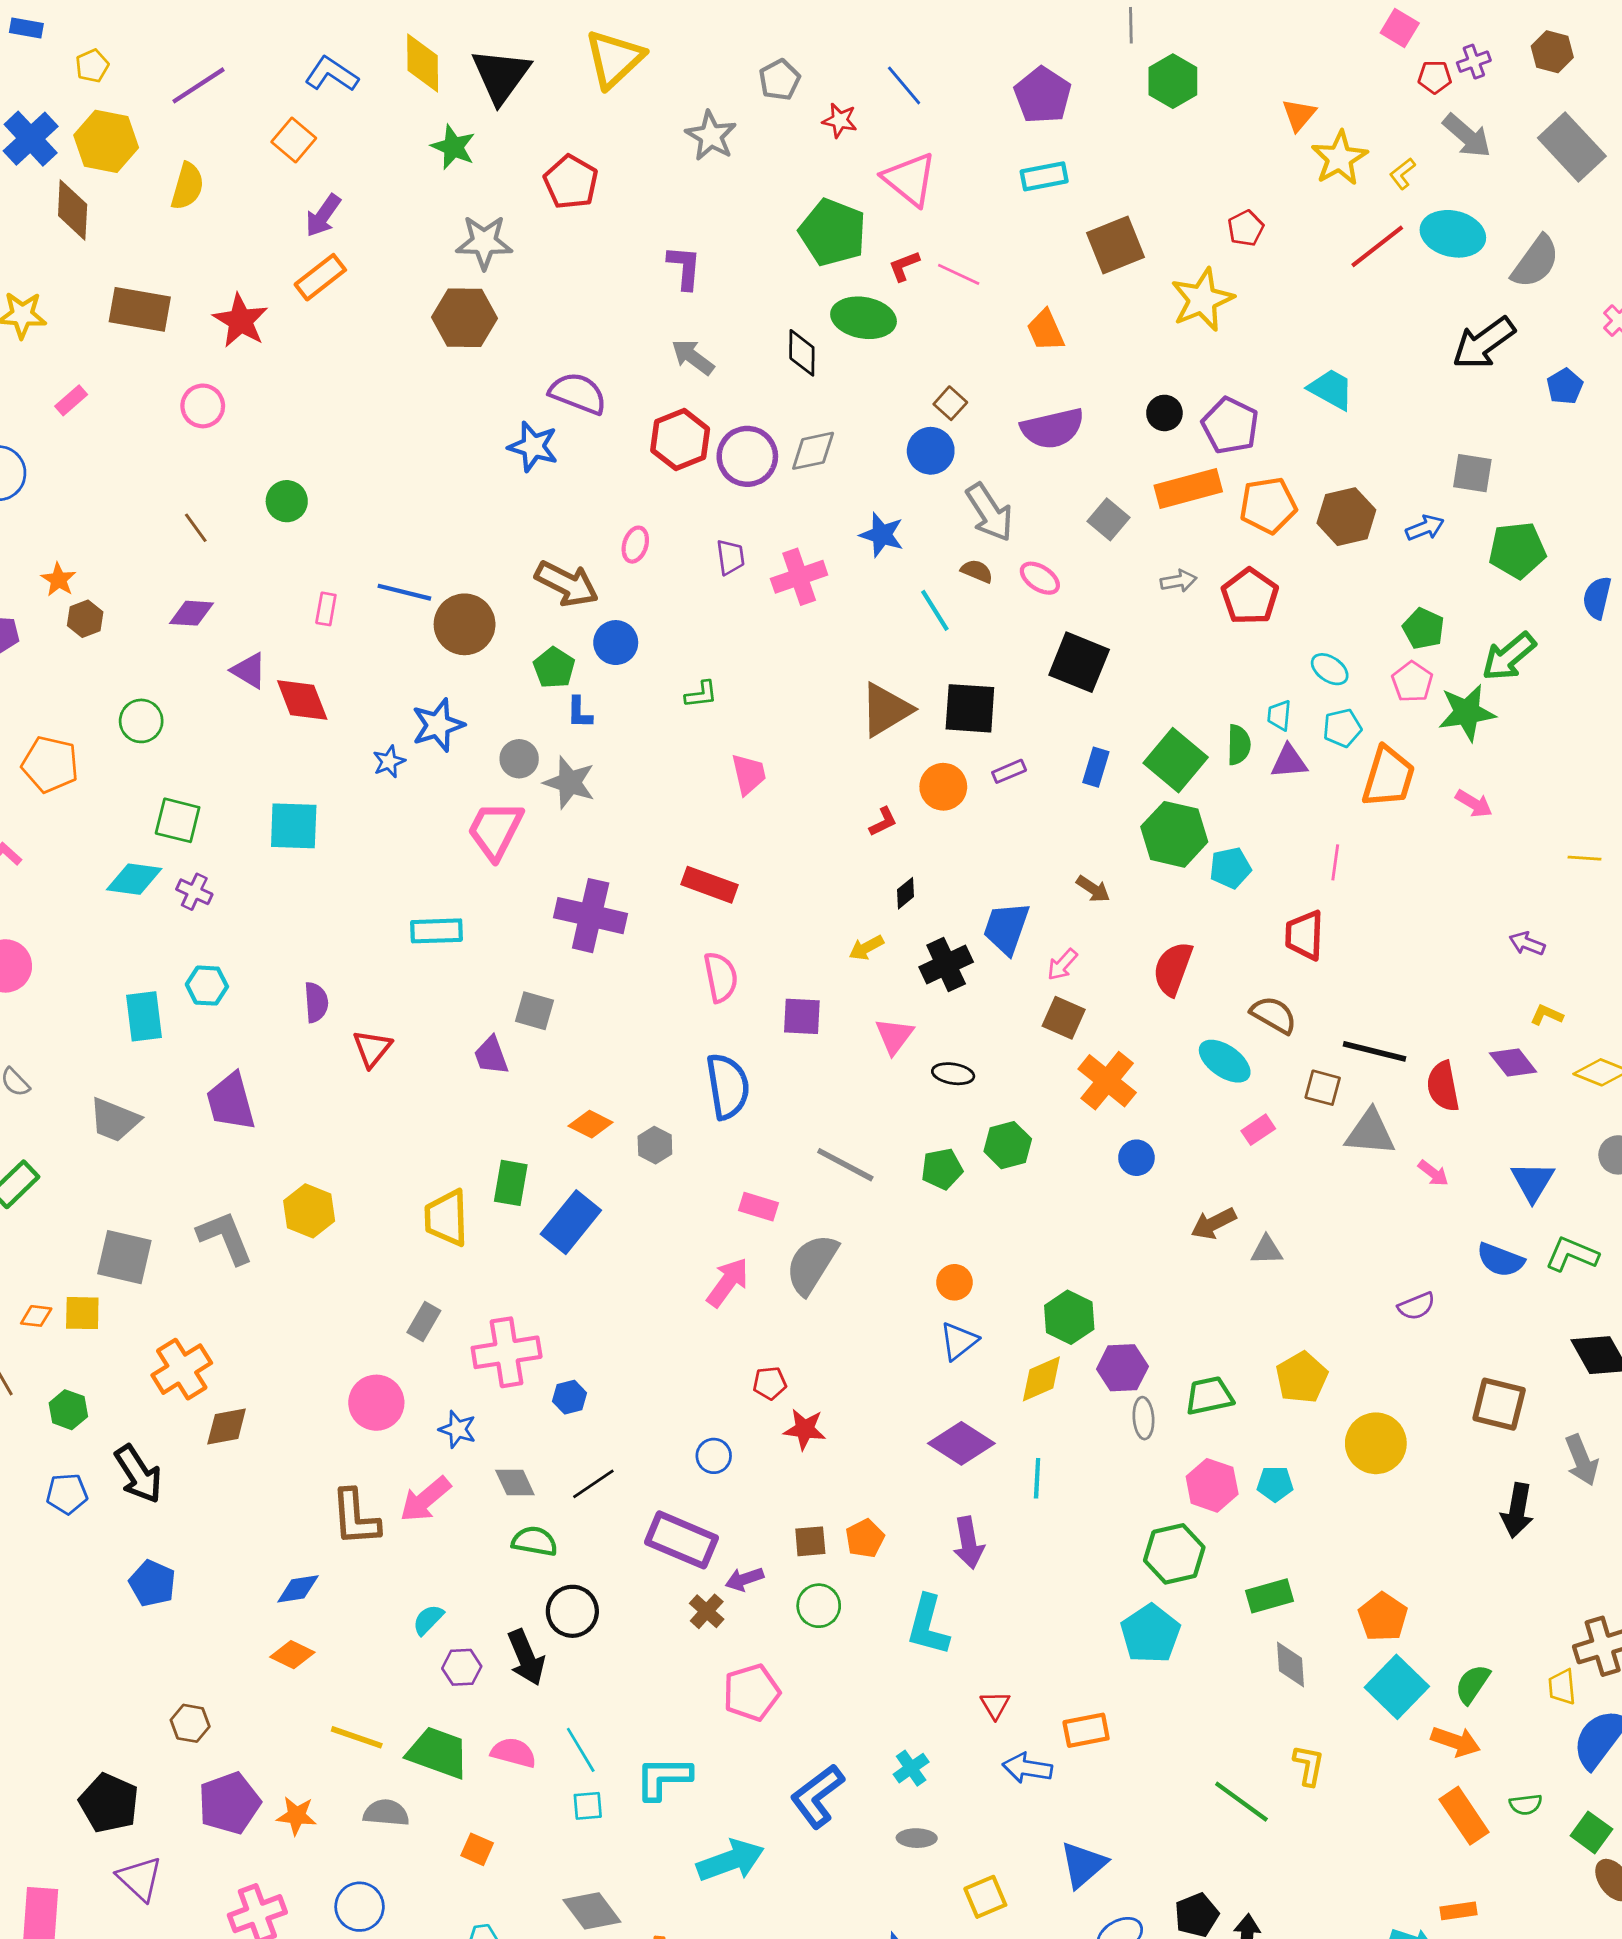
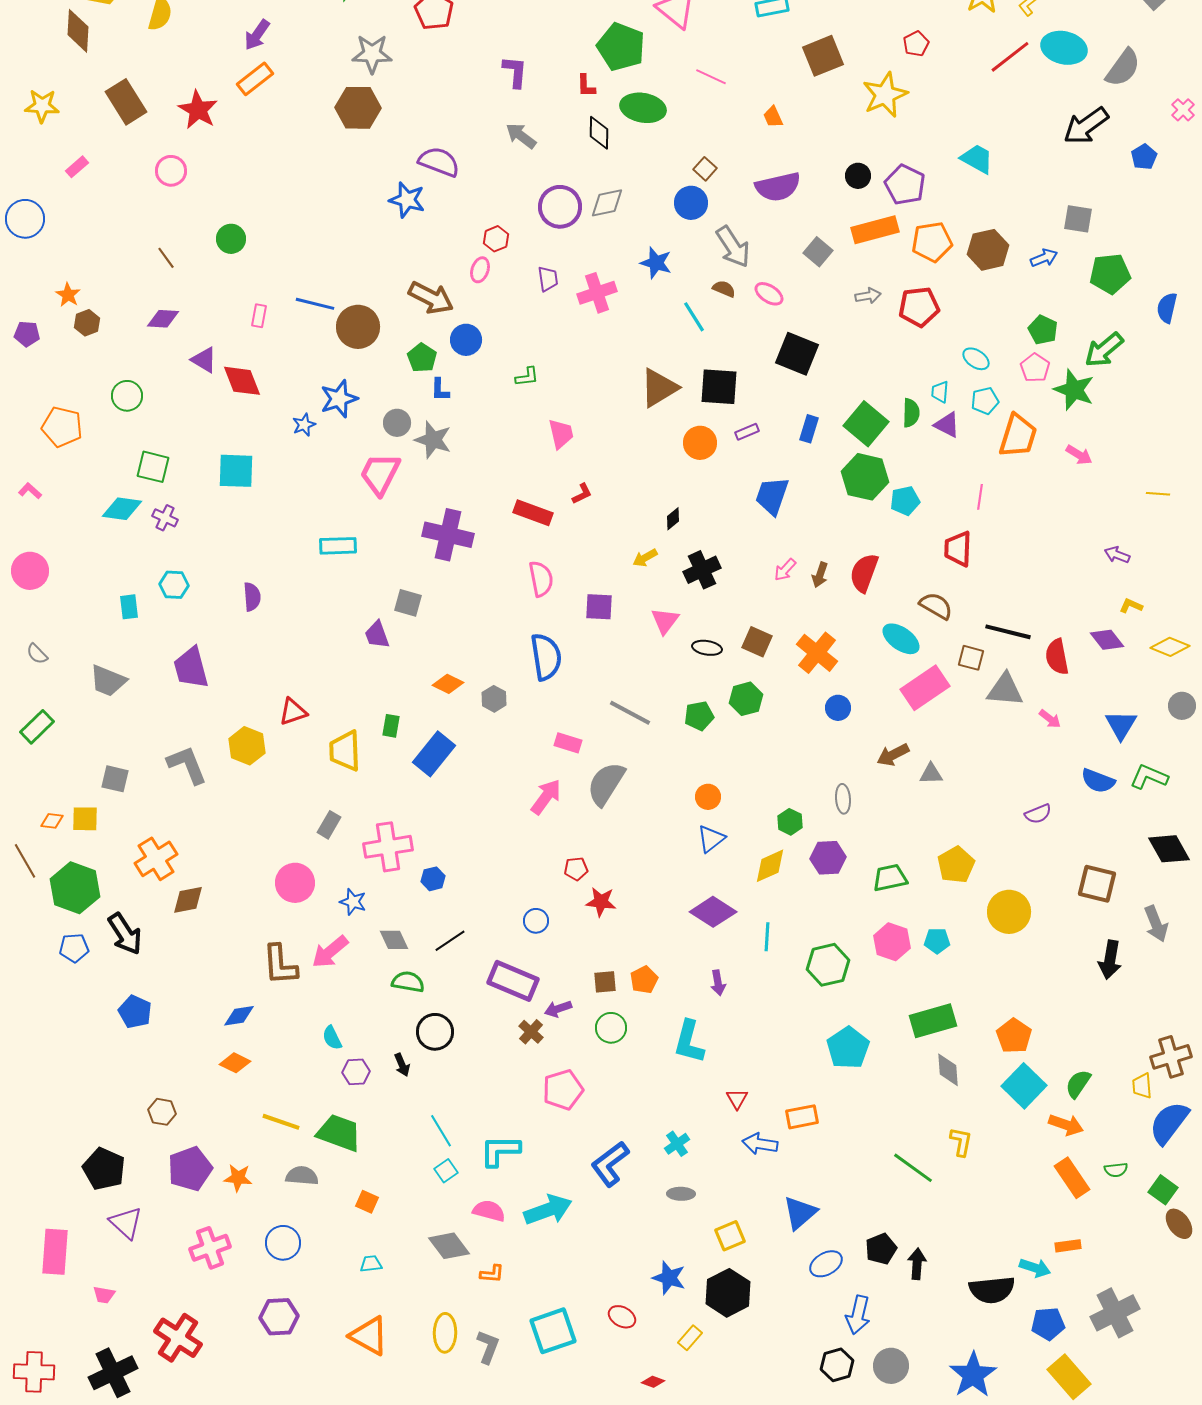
red L-shape: (904, 266) -> (586, 86), moved, turned -70
brown rectangle: (140, 309) -> (126, 102), turned 48
orange trapezoid: (1045, 330) -> (773, 117), size x0.7
red hexagon: (680, 440) -> (496, 239), moved, size x0.6
red pentagon: (1250, 596) -> (919, 307), turned 30
green star: (1467, 713) -> (1074, 390), turned 30
purple triangle: (1289, 762) -> (947, 425), turned 32
red L-shape: (883, 822) -> (582, 494), moved
brown arrow: (1093, 889) -> (820, 575), moved, turned 75
blue trapezoid: (1006, 928) -> (772, 496), moved
cyan rectangle: (144, 1016) -> (129, 607), size x0.7
brown square: (1064, 1018) -> (757, 642), moved
red triangle: (372, 1049) -> (293, 712), moved, turned 32
pink rectangle: (1258, 1130) -> (925, 688), size x2.0
green rectangle: (511, 1183) -> (391, 726), size x0.7
gray square: (124, 1257) -> (115, 779), size x0.7
green hexagon: (1069, 1317) -> (790, 822), size x0.7
green hexagon: (68, 1410) -> (75, 888), size x1.8
gray ellipse: (1143, 1418) -> (843, 799), moved
purple arrow: (968, 1543) -> (718, 983), size x0.7
green hexagon: (1174, 1554) -> (828, 965), moved
green rectangle: (1269, 1596) -> (933, 1021), size x1.4
cyan semicircle: (428, 1620) -> (332, 1038), turned -70
black arrow: (526, 1657) -> (402, 1065), size x0.6
pink semicircle: (514, 1753) -> (489, 1211), moved
cyan square: (588, 1806) -> (446, 1171), turned -30

